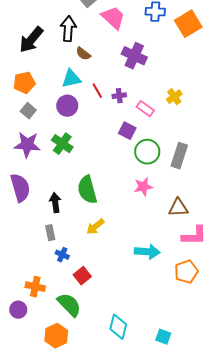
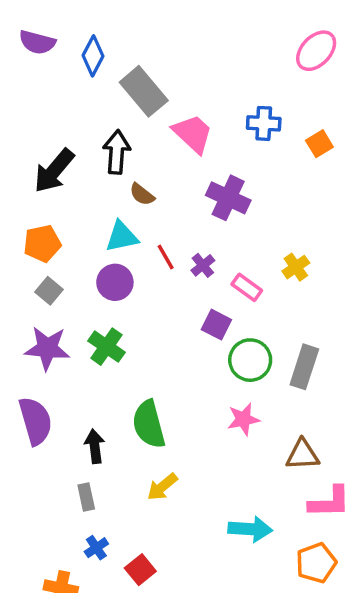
orange square: (188, 24) -> (319, 144), size x0.6
purple cross: (119, 96) -> (203, 265), turned -32
blue cross: (62, 255) -> (96, 548), moved, turned 32

